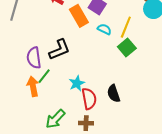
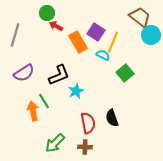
yellow line: (126, 27) -> (113, 42), moved
purple semicircle: (34, 58) -> (24, 73), moved, turned -115
green line: (44, 76) -> (44, 101), turned -70
cyan star: (77, 83) -> (76, 91), moved

